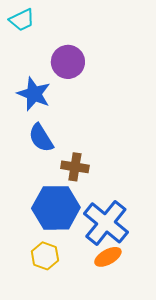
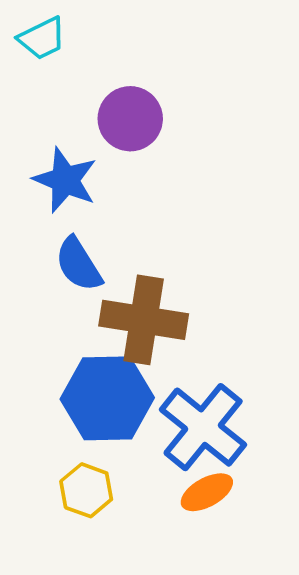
brown cross: (75, 167) -> (144, 320), size x1.6

